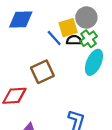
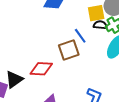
blue line: (54, 38) -> (80, 36), moved

